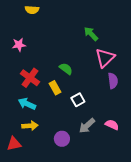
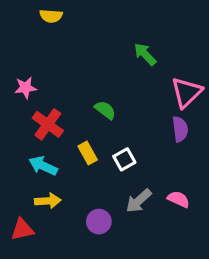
pink star: (19, 45) -> (26, 88), moved
pink triangle: (105, 58) -> (186, 92), moved
yellow rectangle: (55, 88) -> (88, 153), moved

